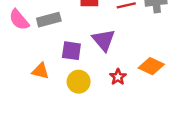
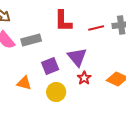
purple square: (71, 51) -> (50, 66), turned -30
red star: (118, 77) -> (84, 78), moved

